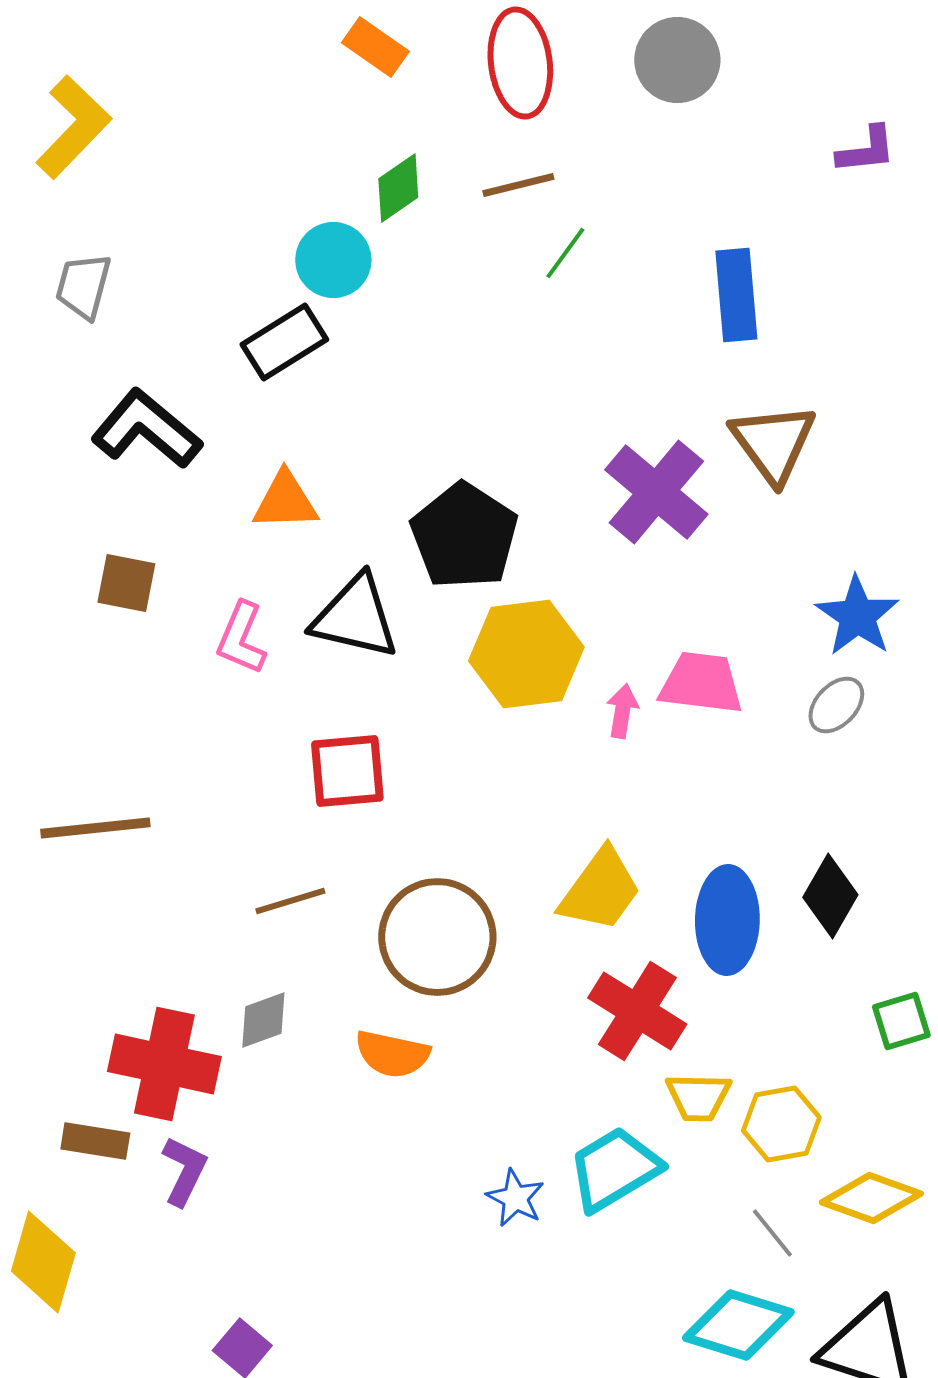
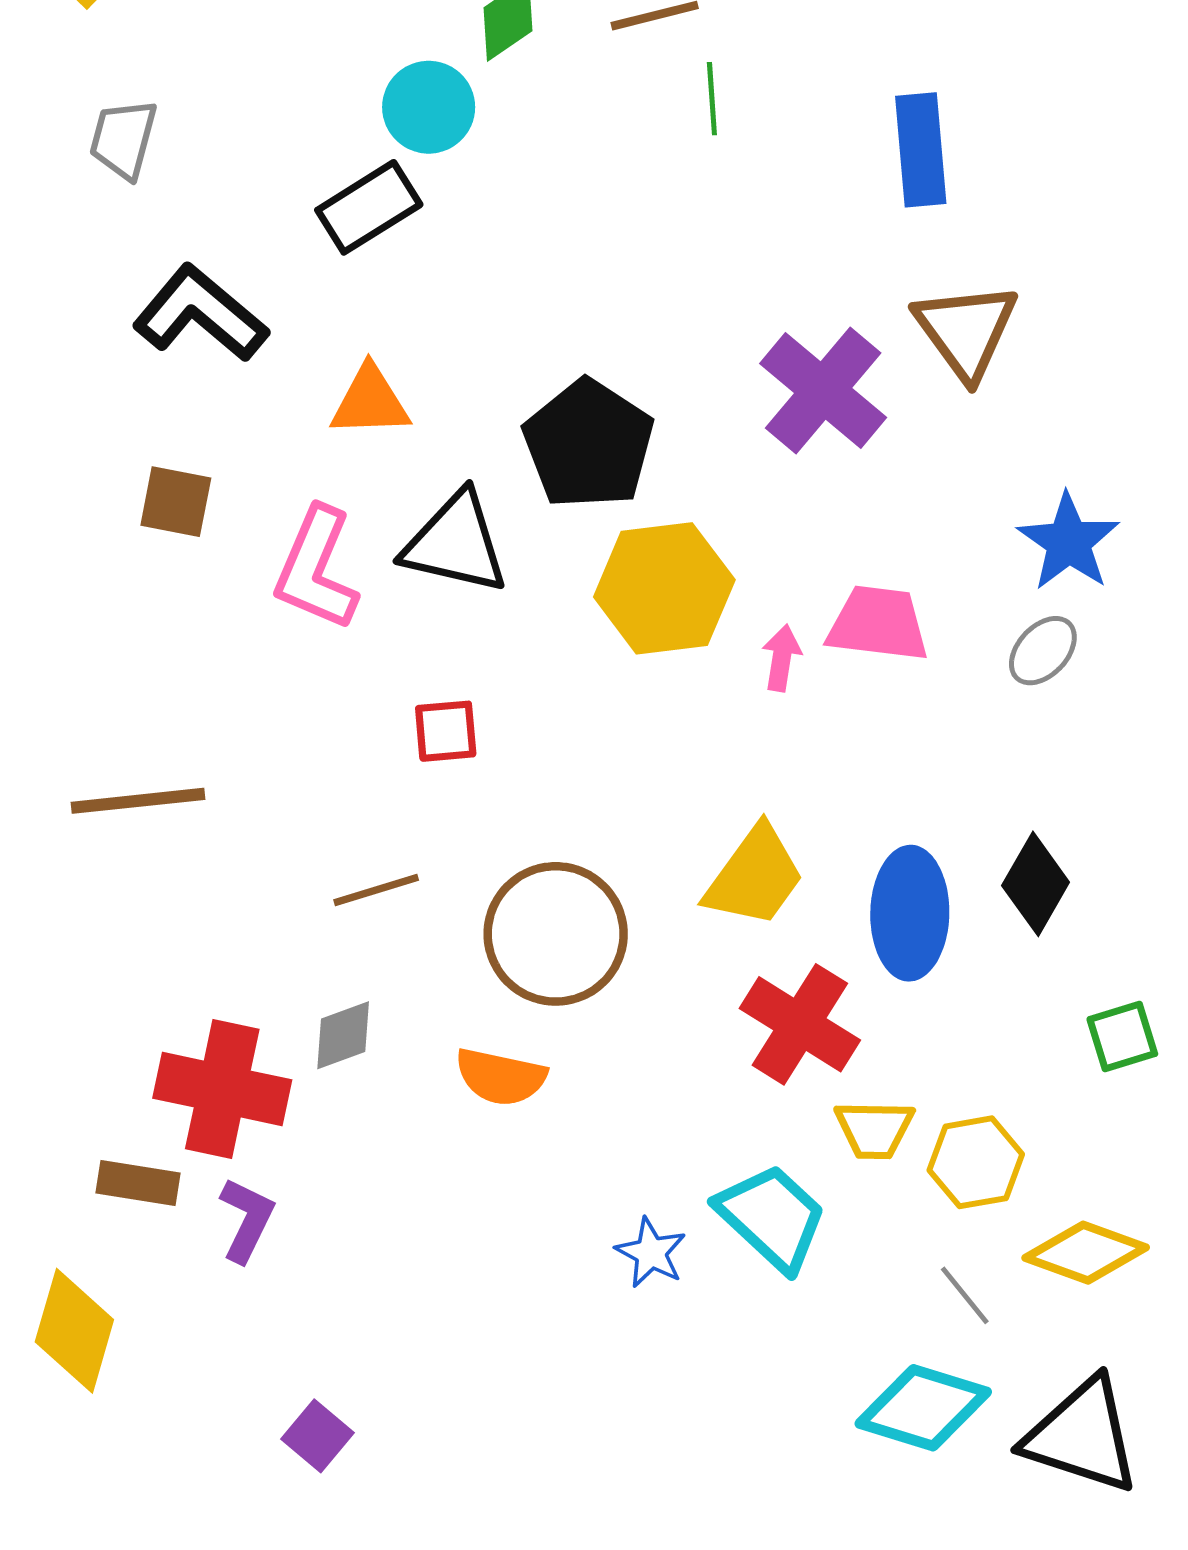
green line: (565, 253) -> (712, 99), turned -40
pink L-shape: (241, 638) -> (316, 569), size x1.4
red square: (347, 771) -> (446, 731), size x0.7
cyan trapezoid: (614, 1169) -> (772, 1217), turned 74

